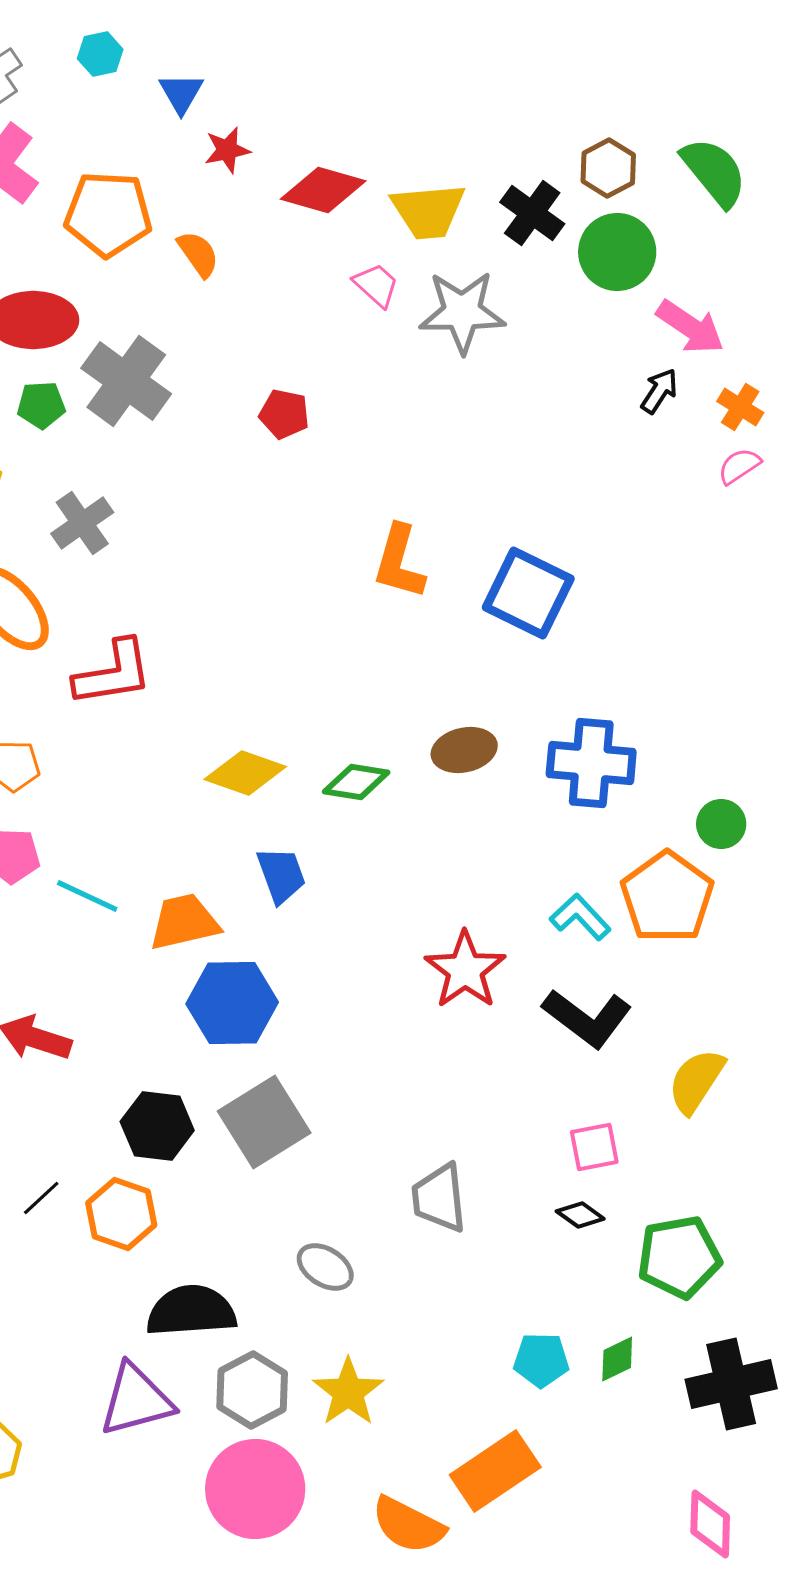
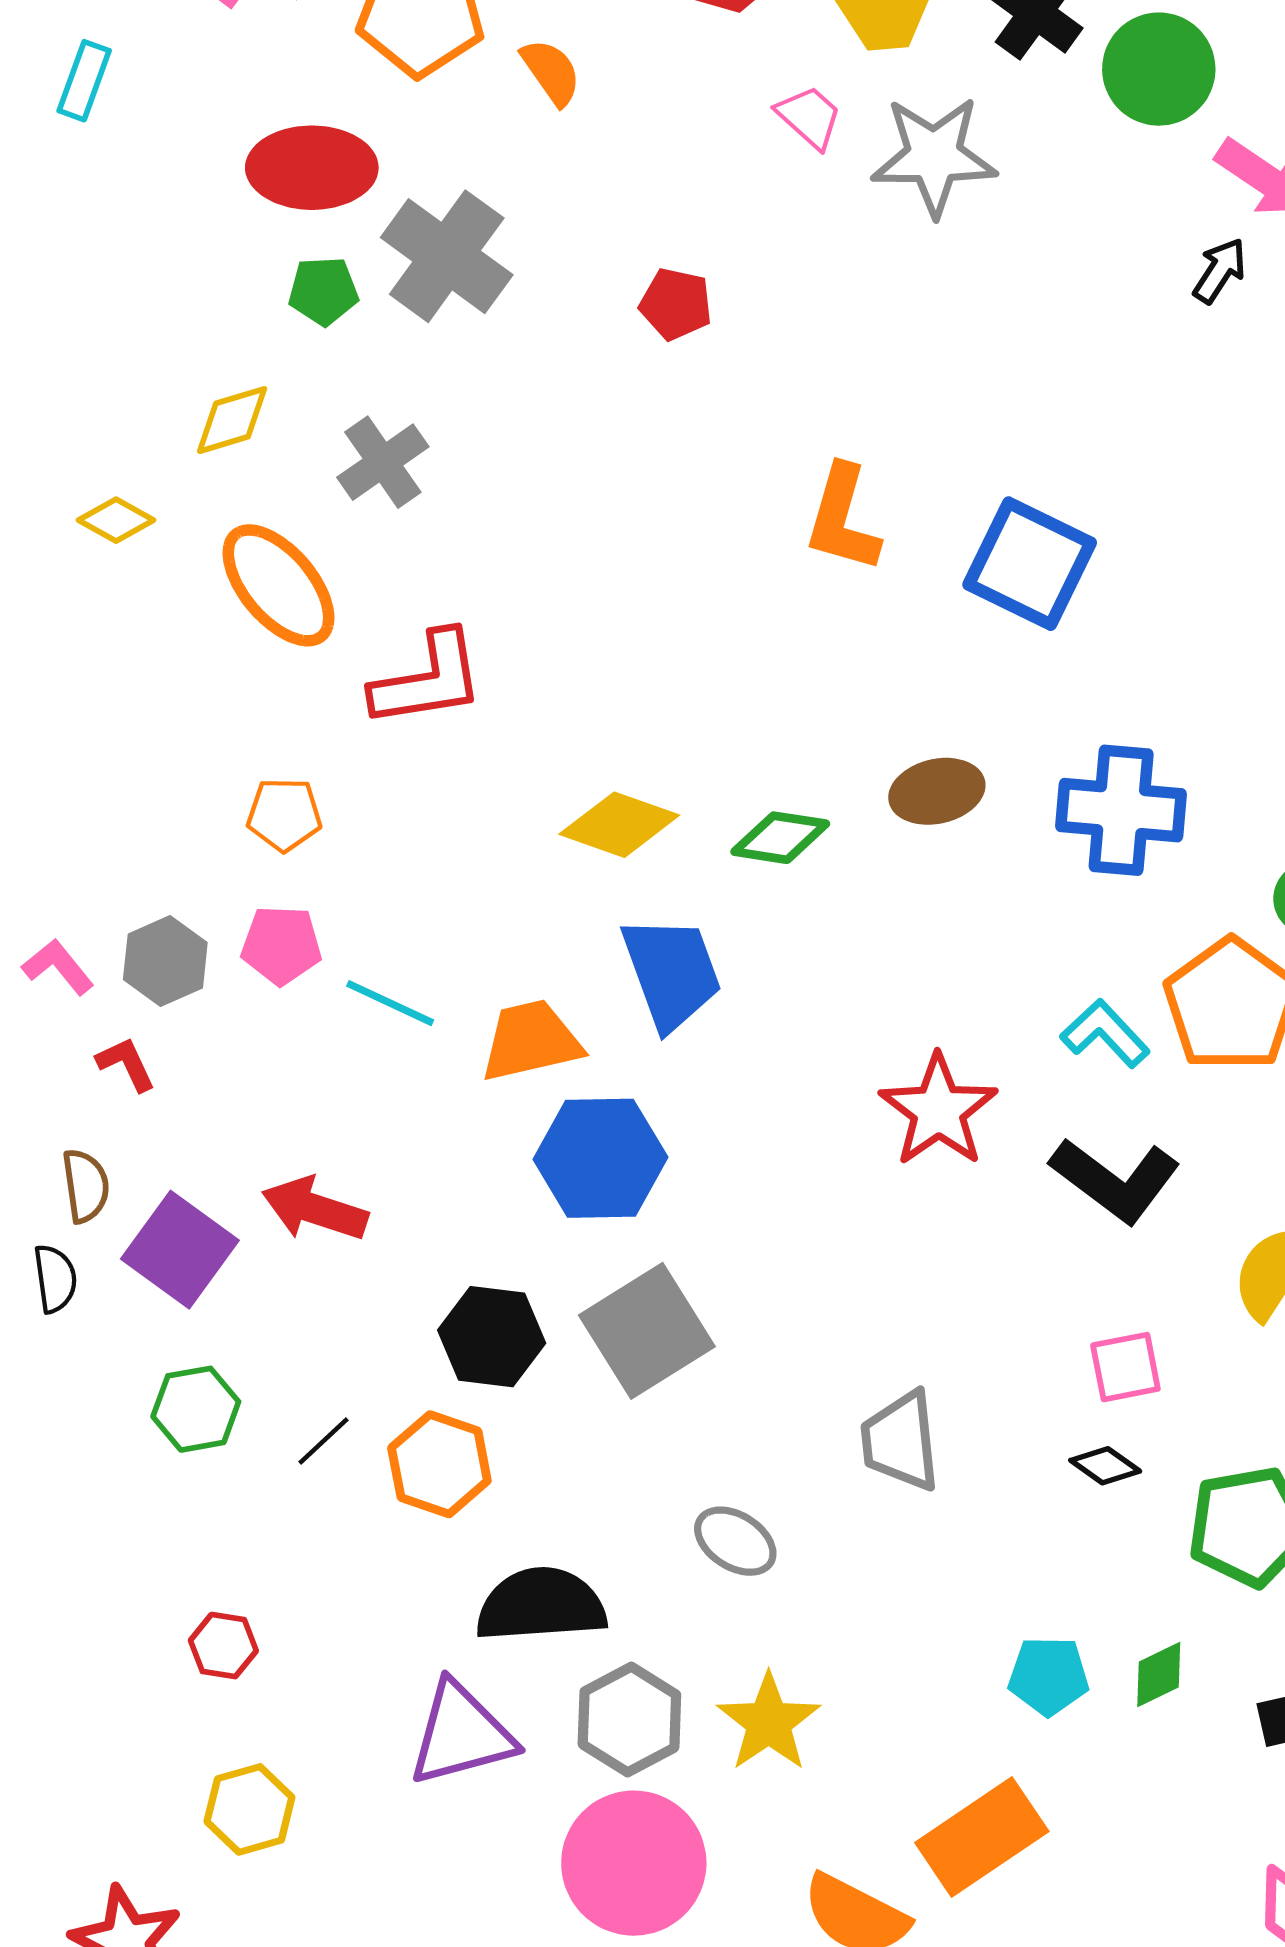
blue trapezoid: (281, 875) -> (671, 973), size x1.4

